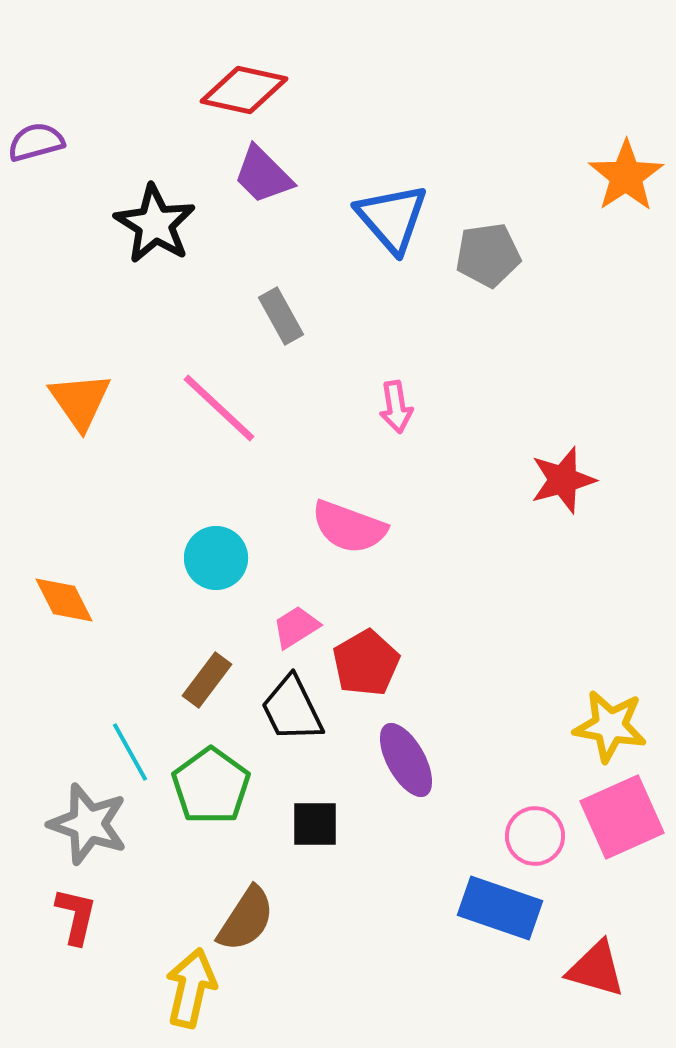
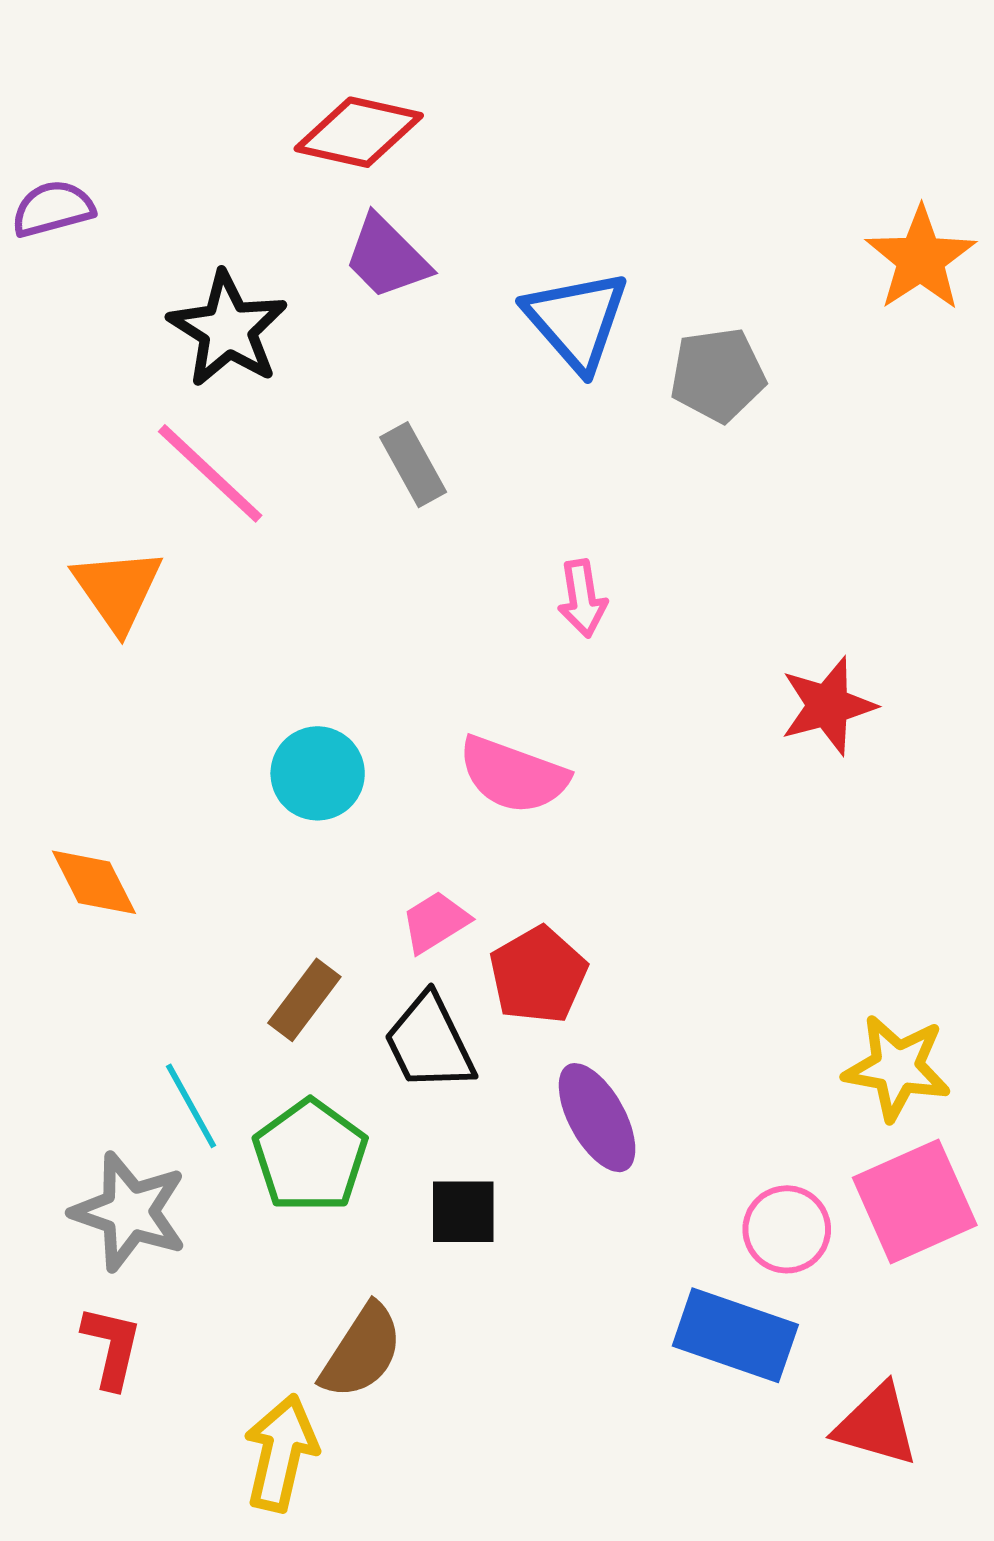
pink line: (219, 408) -> (210, 473), moved
cyan circle: (216, 558) -> (318, 773), moved

